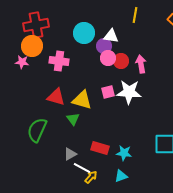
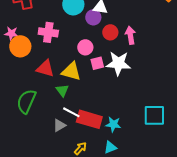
orange circle: (32, 46) -> (20, 46), moved
pink circle: (108, 58) -> (85, 47), moved
red rectangle: (100, 148) -> (89, 119), size x1.4
white line: (82, 168) -> (71, 112), moved

